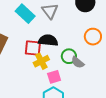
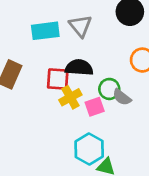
cyan rectangle: (25, 14) -> (45, 31), turned -48
pink square: (54, 77) -> (95, 107), moved

